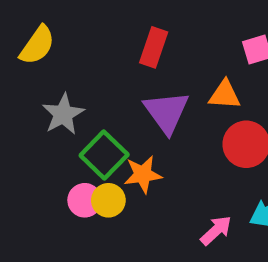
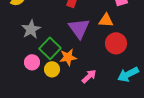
pink circle: (85, 200) -> (32, 62), moved
pink arrow: (216, 230) -> (89, 76), moved

